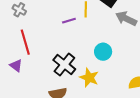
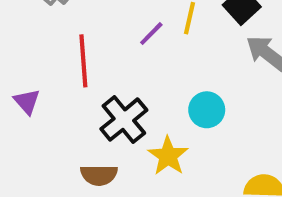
purple line: (69, 21) -> (151, 34), turned -40
red line: (25, 42) -> (83, 61), moved

